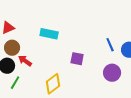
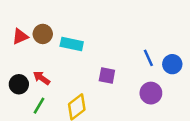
brown circle: (12, 48) -> (43, 34), moved
green line: (15, 83) -> (39, 106), moved

